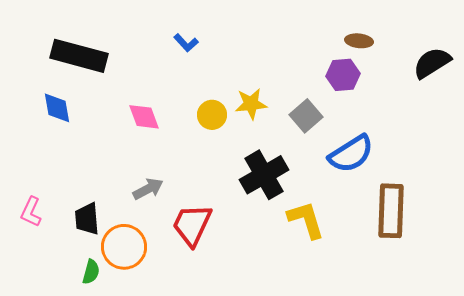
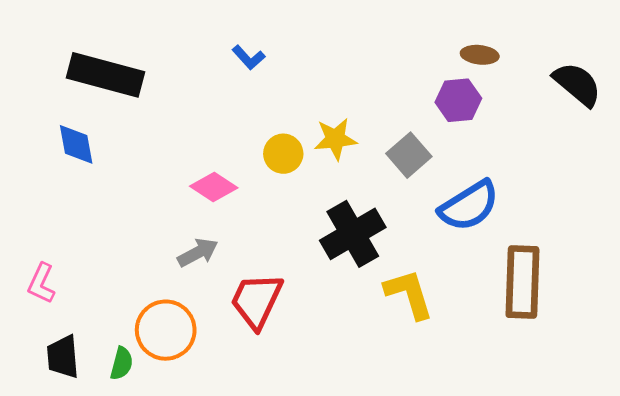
black semicircle: (432, 63) -> (577, 84), turned 72
pink diamond: (144, 117) -> (214, 187), moved, turned -36
black trapezoid: (87, 219) -> (63, 357), moved

